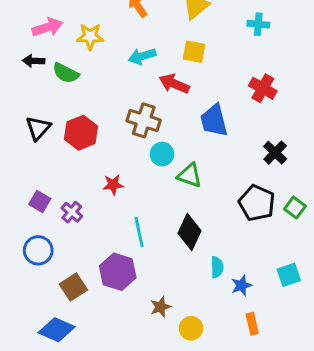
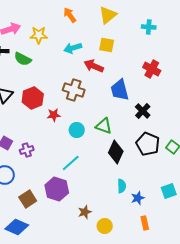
black cross: (275, 153) -> (143, 111), moved
cyan circle: (162, 154) -> (77, 130), moved
red star: (113, 185) -> (54, 115), moved
purple cross: (72, 212) -> (27, 150), turned 32
cyan line: (139, 232) -> (71, 163), turned 60
black diamond: (190, 232) -> (116, 152), moved

